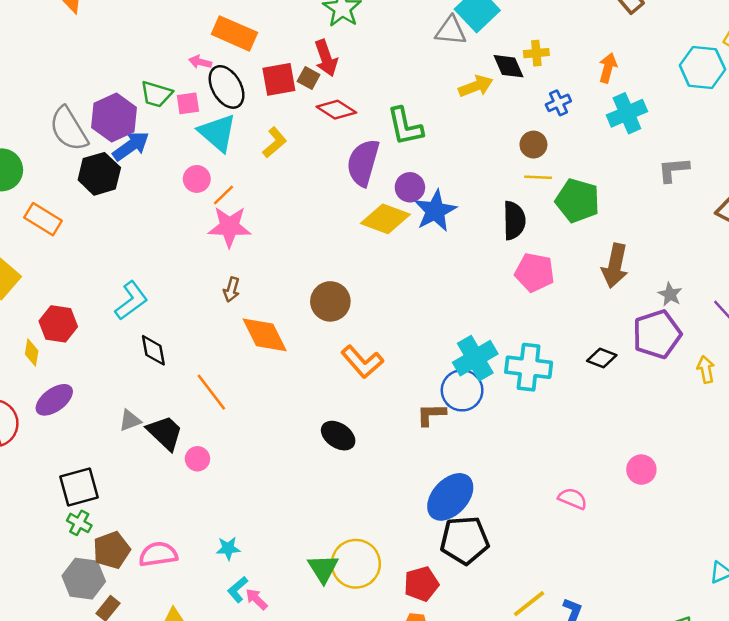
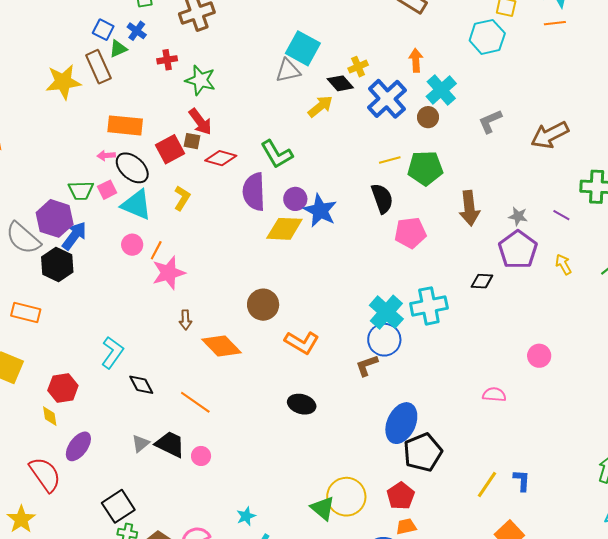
blue cross: (558, 103) -> (387, 99), size x2.0
brown circle: (533, 145) -> (428, 117), moved

